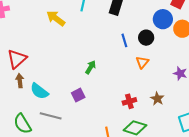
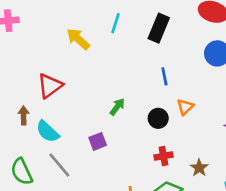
black circle: (146, 38) -> (158, 118), moved
red triangle: (17, 59) -> (50, 86), moved
brown star: (157, 99) -> (199, 168), moved
gray line: (51, 116) -> (59, 165), turned 30

